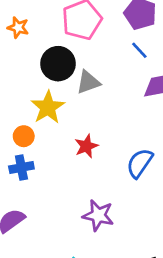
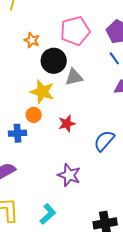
orange star: (18, 28) -> (32, 40), moved
yellow star: (48, 107) -> (42, 92), turned -30
orange circle: (24, 136) -> (34, 115), moved

